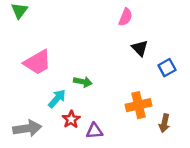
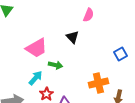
black triangle: (140, 48) -> (72, 37), moved
pink trapezoid: (38, 62) -> (36, 48), moved

